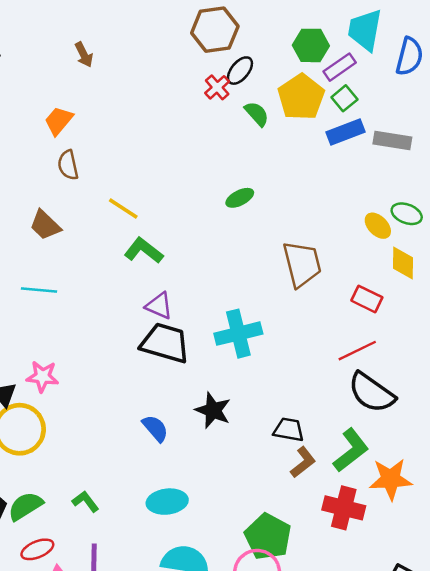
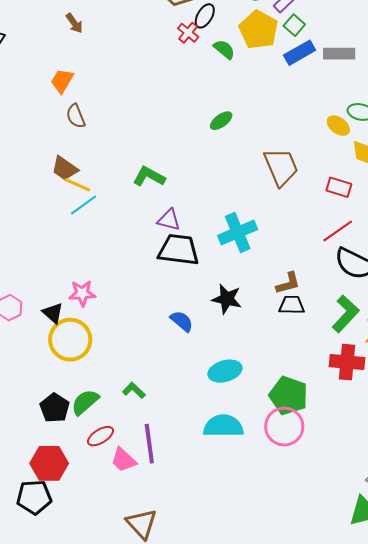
yellow line: (123, 208) -> (77, 185), moved
cyan line: (39, 290) -> (84, 205), moved, turned -32
brown L-shape: (303, 462) -> (288, 283), moved, turned 32
cyan ellipse: (167, 502) -> (225, 371), moved

